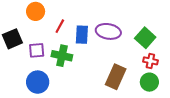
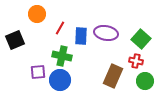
purple square: (37, 50) -> (38, 72), moved
red cross: (150, 61) -> (136, 61), moved
blue circle: (38, 82) -> (60, 80), moved

